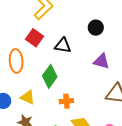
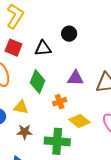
black circle: (96, 28) -> (69, 34), moved
purple triangle: (101, 61) -> (75, 78), moved

